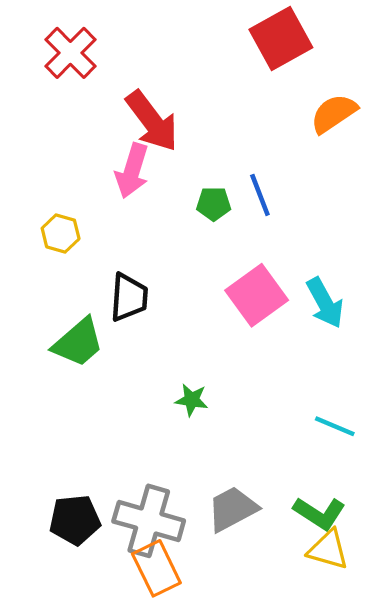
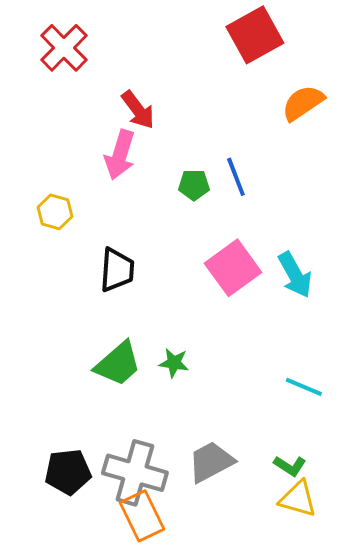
red arrow: (152, 121) -> (138, 110), size x0.7
green trapezoid: (78, 343) -> (118, 364), moved
green L-shape: (319, 513) -> (290, 466), size x0.7

